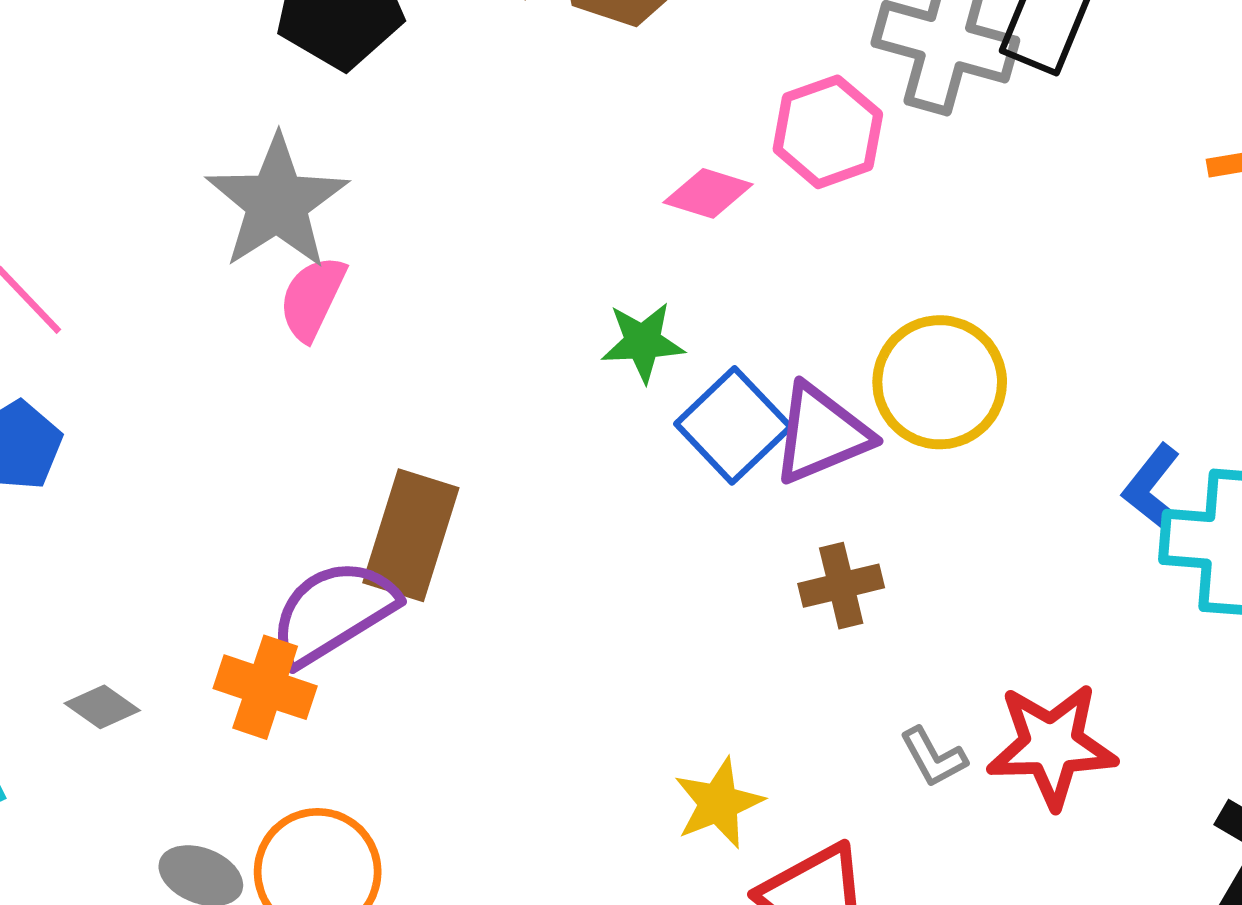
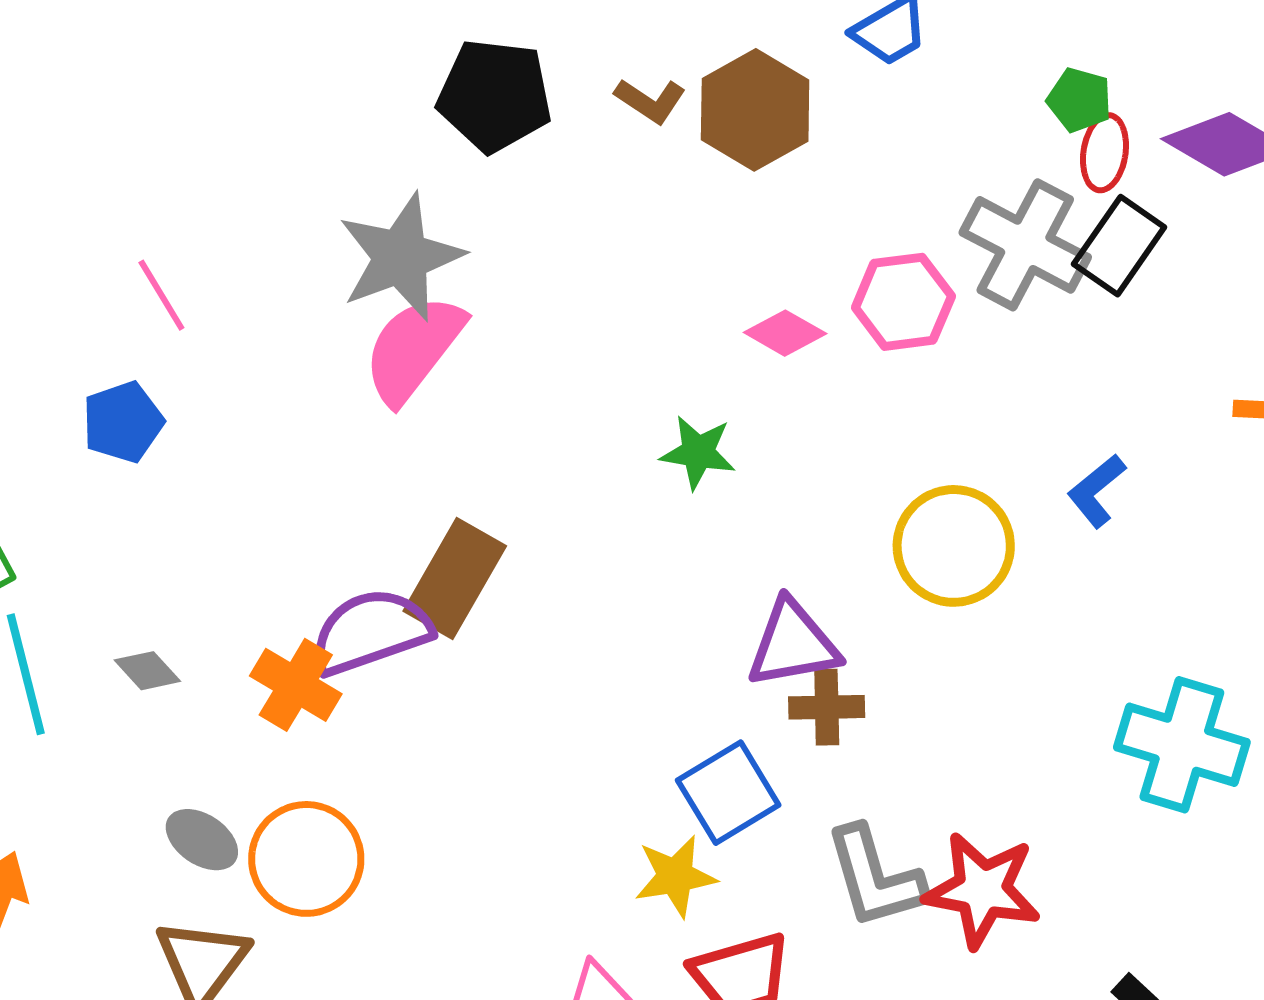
pink semicircle: (312, 298) -> (413, 349), size x1.5
blue square: (733, 425) -> (728, 793), moved
purple triangle: (821, 434) -> (793, 644), moved
blue L-shape: (1151, 486) -> (1097, 491), moved
gray L-shape: (933, 757) -> (875, 877), size x1.8

